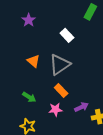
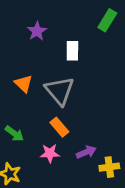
purple star: (29, 20) -> (37, 31), moved
white rectangle: (67, 35) -> (72, 51), turned 40
gray triangle: (60, 64) -> (60, 91), turned -40

